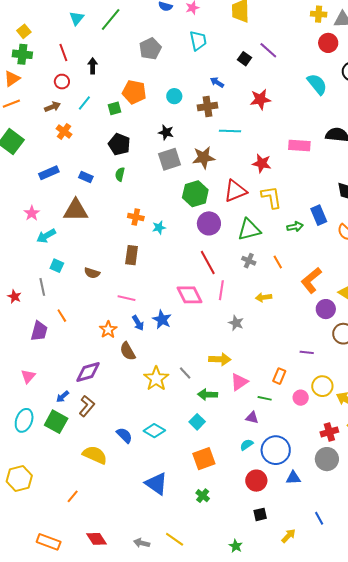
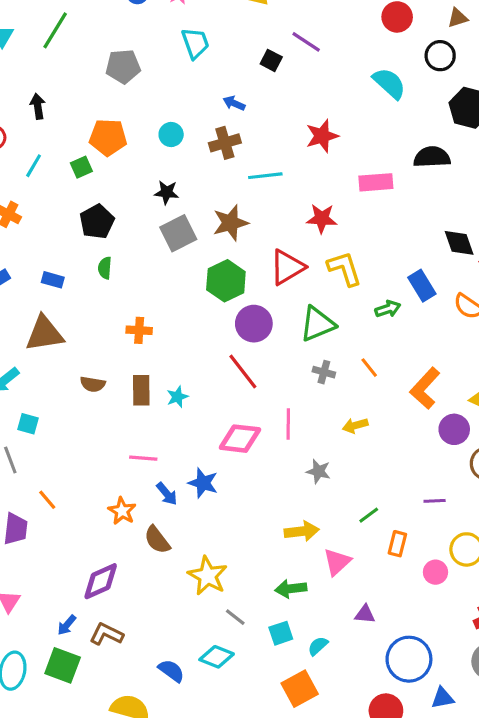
gray pentagon: (150, 49) -> (123, 66), turned 30
red star: (260, 99) -> (322, 136), moved
black pentagon: (119, 144) -> (97, 222), turned 30
cyan star: (159, 228) -> (177, 397), moved
red line: (208, 262) -> (243, 371), moved
brown semicircle: (92, 273) -> (93, 384), moved
pink diamond: (189, 295) -> (240, 439), turned -48
gray line: (185, 373) -> (235, 617), moved
green line: (265, 398) -> (369, 515), moved, turned -40
brown L-shape: (87, 406) -> (106, 634), turned -95
cyan square: (197, 422) -> (281, 633), turned 35
cyan semicircle: (247, 445) -> (318, 646), moved

